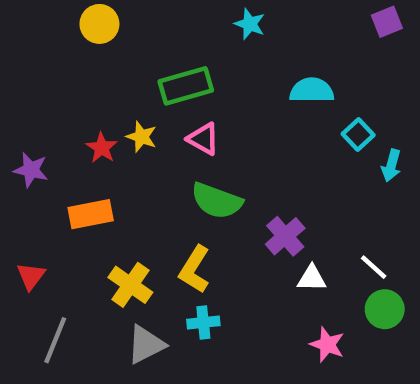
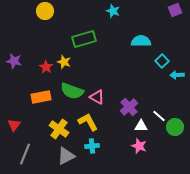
pink triangle: (203, 139) -> (97, 97), moved
cyan arrow: (391, 165) -> (177, 75), turned 72
purple star: (31, 170) -> (14, 61), moved
green semicircle: (217, 201) -> (72, 91), moved
white line: (374, 267) -> (159, 116), moved
yellow L-shape: (195, 269) -> (88, 122), turned 120
green circle: (385, 309) -> (175, 127), moved
pink star: (327, 345) -> (139, 146), moved

